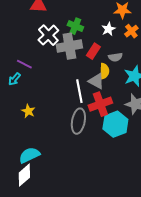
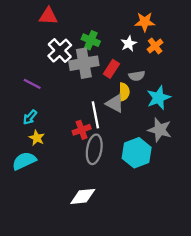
cyan arrow: (14, 79) -> (30, 117), moved
red cross: (100, 104) -> (82, 130), moved, size x0.7
cyan semicircle: (29, 155) -> (24, 161), moved
white diamond: (24, 175) -> (83, 196), moved, turned 35

